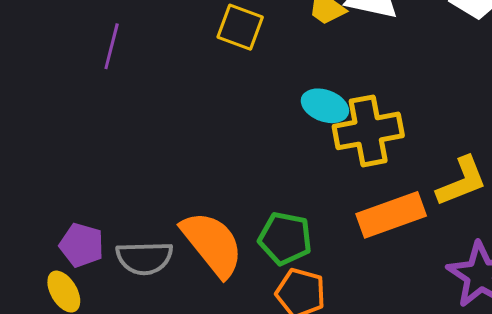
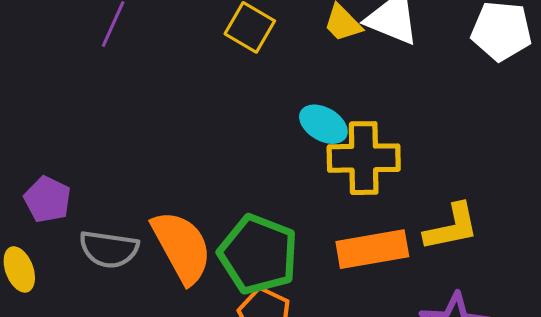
green pentagon: (285, 238) -> (258, 254), size x1.4
purple pentagon: (82, 245) -> (47, 199), moved

